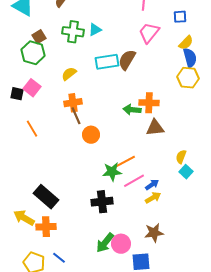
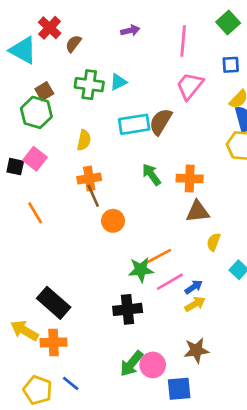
yellow semicircle: (69, 74) -> (84, 140), turned 140
green arrow: (132, 110) -> (151, 175), moved, turned 48
yellow semicircle: (181, 157) -> (214, 242), moved

